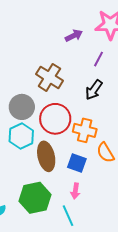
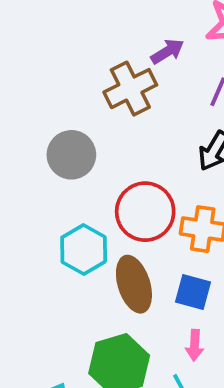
brown cross: (49, 77) -> (130, 89), moved, turned 36
gray circle: (22, 107) -> (71, 155), moved

